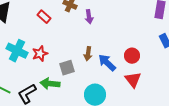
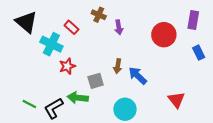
cyan cross: (17, 51) -> (51, 44), moved
red circle: (132, 56) -> (164, 35), moved, size x1.5
red triangle: (133, 80) -> (176, 100), moved

